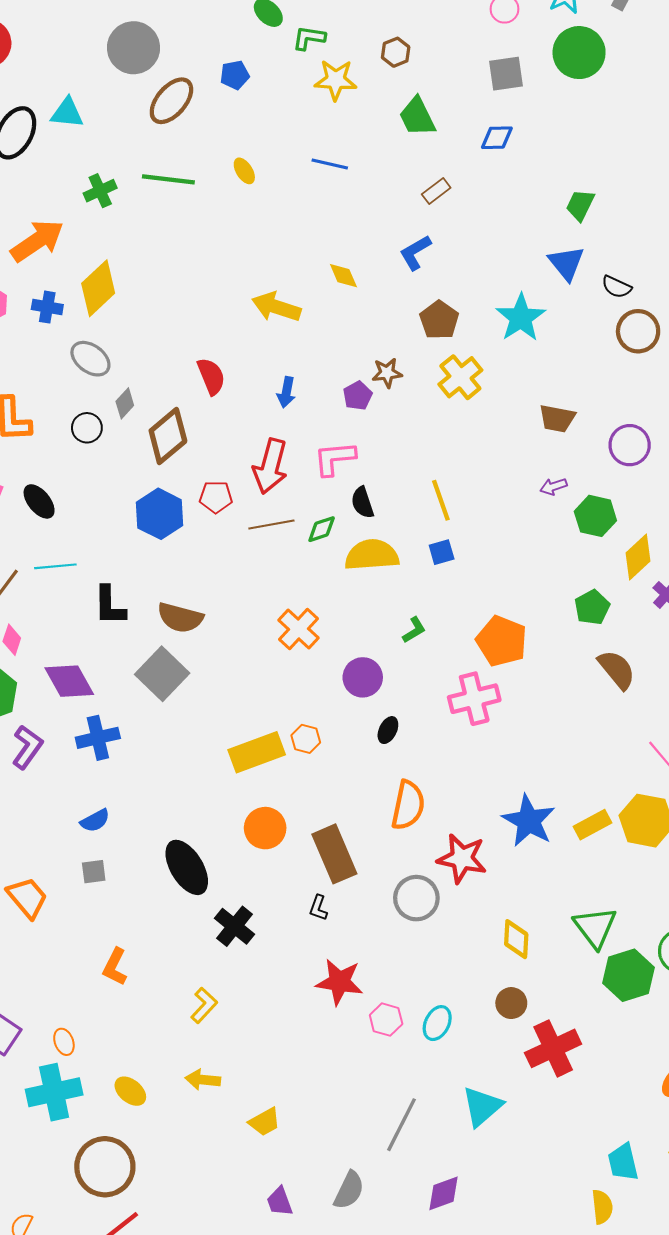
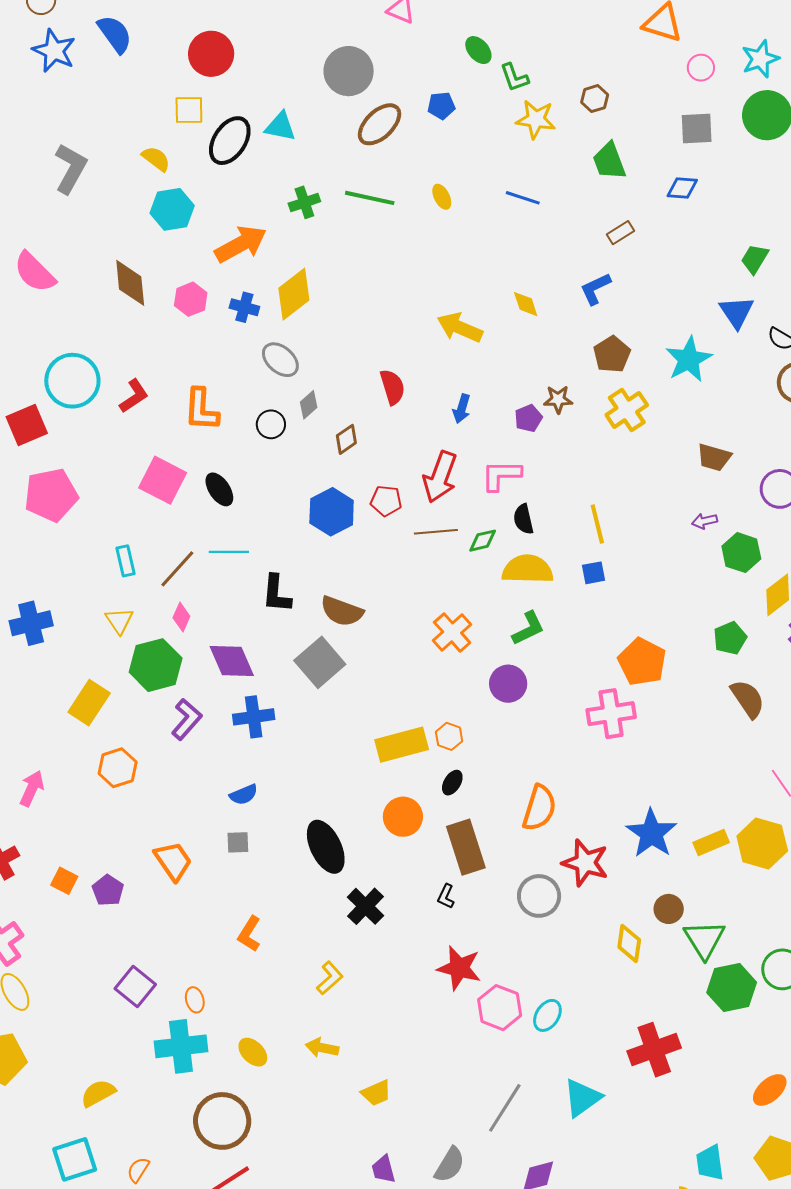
green L-shape: (309, 38) -> (514, 77), turned -124
brown diamond: (168, 436) -> (346, 439), size x0.6
green L-shape: (414, 630) -> (528, 628), moved, size x1.4
black ellipse: (388, 730) -> (452, 783), moved
brown circle: (511, 1003) -> (669, 909), moved
pink hexagon: (386, 1020) -> (500, 1008), size x1.4

